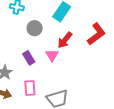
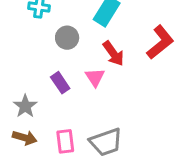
red arrow: (65, 40) -> (113, 54), turned -72
pink rectangle: (30, 88) -> (65, 141), moved

